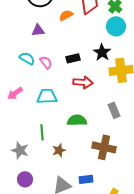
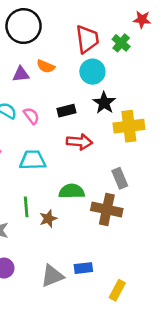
orange semicircle: (66, 15) -> (46, 66), moved, turned -128
cyan circle: (116, 26) -> (92, 72), moved
brown cross: (104, 147) -> (107, 209), moved
brown star: (59, 150) -> (48, 219), moved

